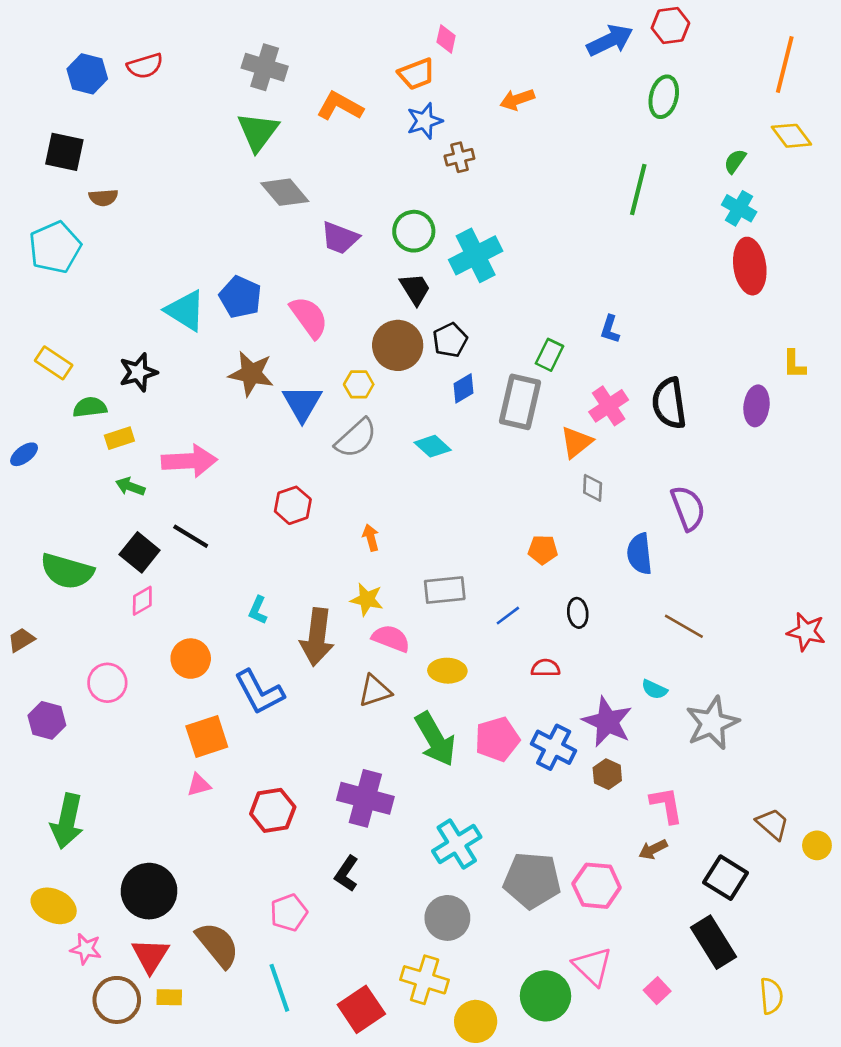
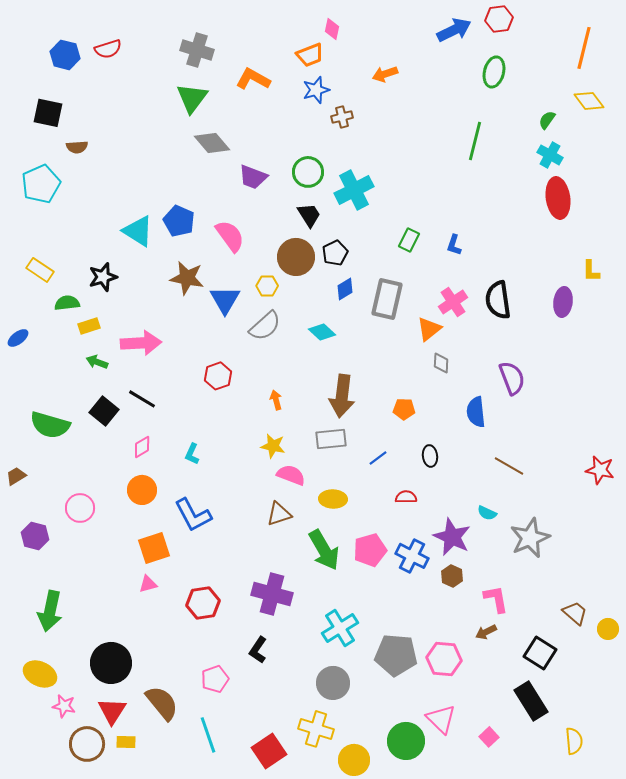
green rectangle: (550, 355) -> (409, 240), moved
pink diamond: (142, 601) -> (142, 447), moved
brown arrow: (317, 637) -> (342, 396), moved

